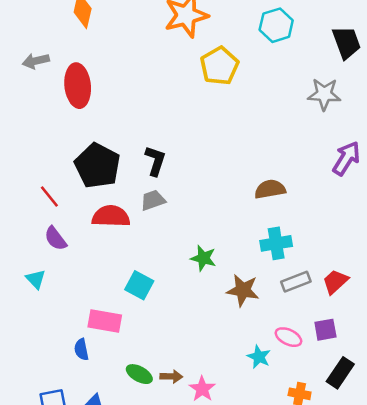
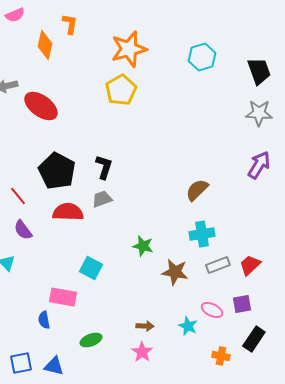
yellow pentagon: (219, 66) -> (121, 90), moved
red ellipse: (78, 86) -> (41, 106), turned -48
gray star: (324, 94) -> (259, 113), moved
brown semicircle: (270, 189) -> (197, 190), turned -35
green ellipse: (139, 374) -> (91, 340), turned -50
brown arrow: (171, 377) -> (145, 326), moved

